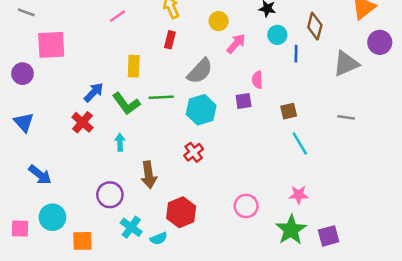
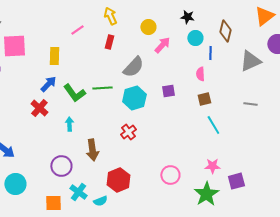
pink line: (117, 16) -> (77, 30), moved
yellow rectangle: (134, 66) -> (54, 56), moved
pink semicircle: (257, 80) -> (200, 74), moved
purple square: (329, 236) -> (236, 181), moved
orange square: (82, 241) -> (53, 203), moved

